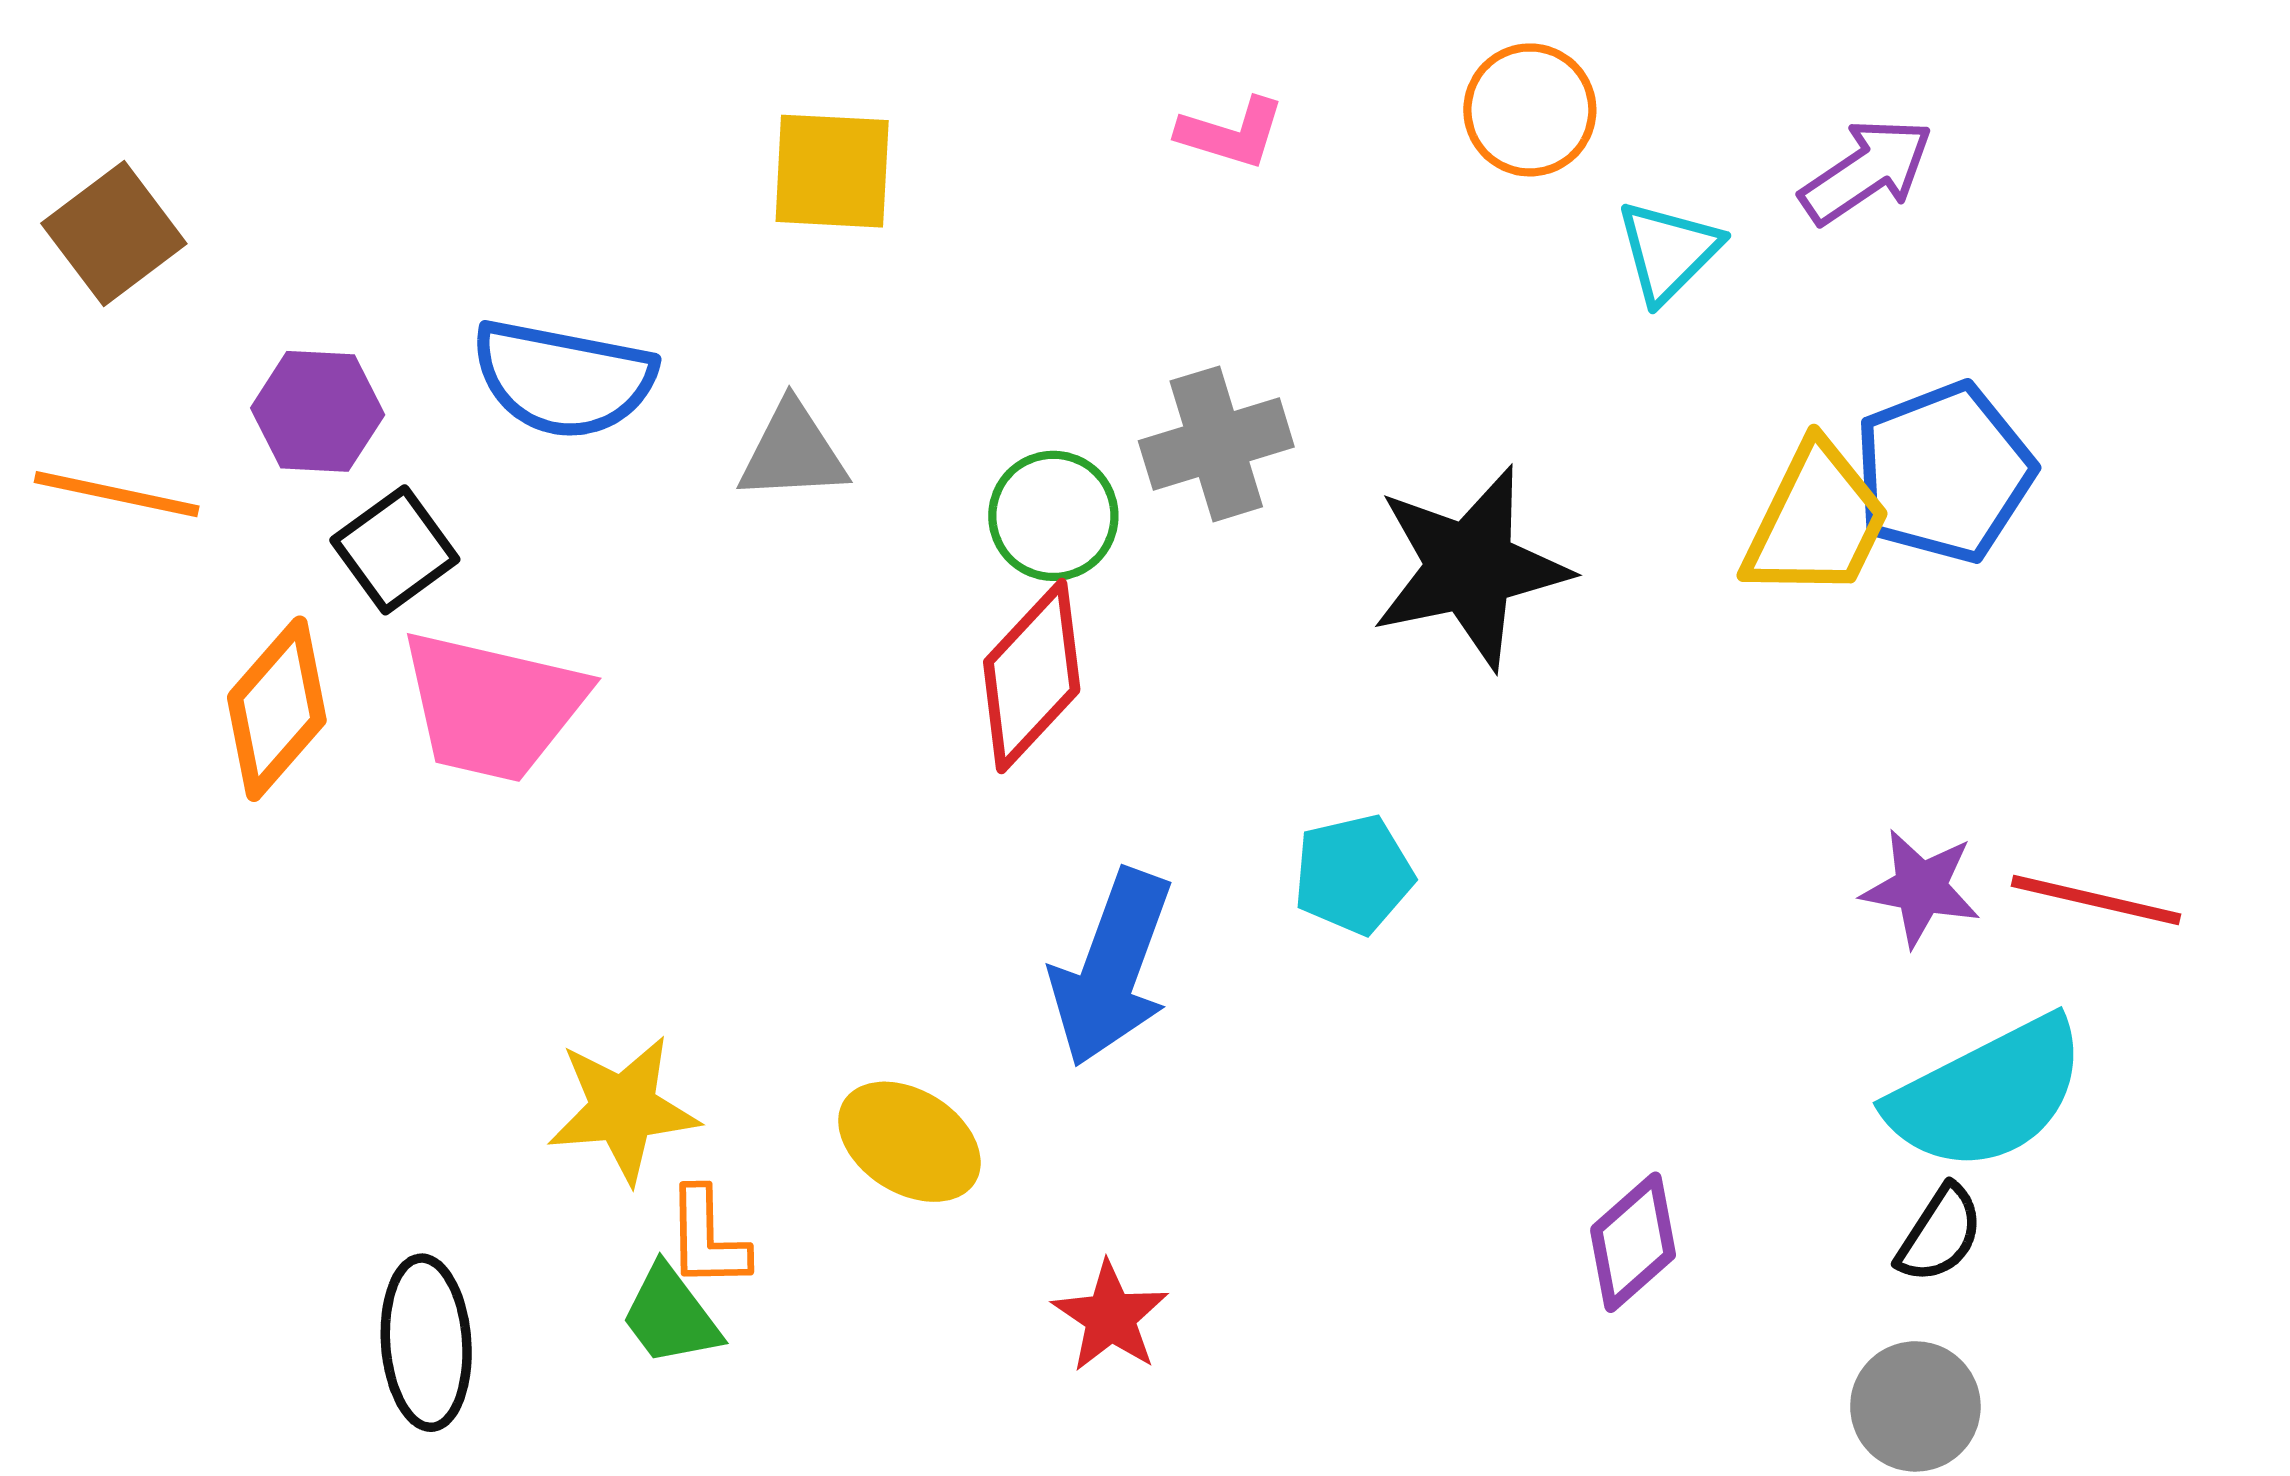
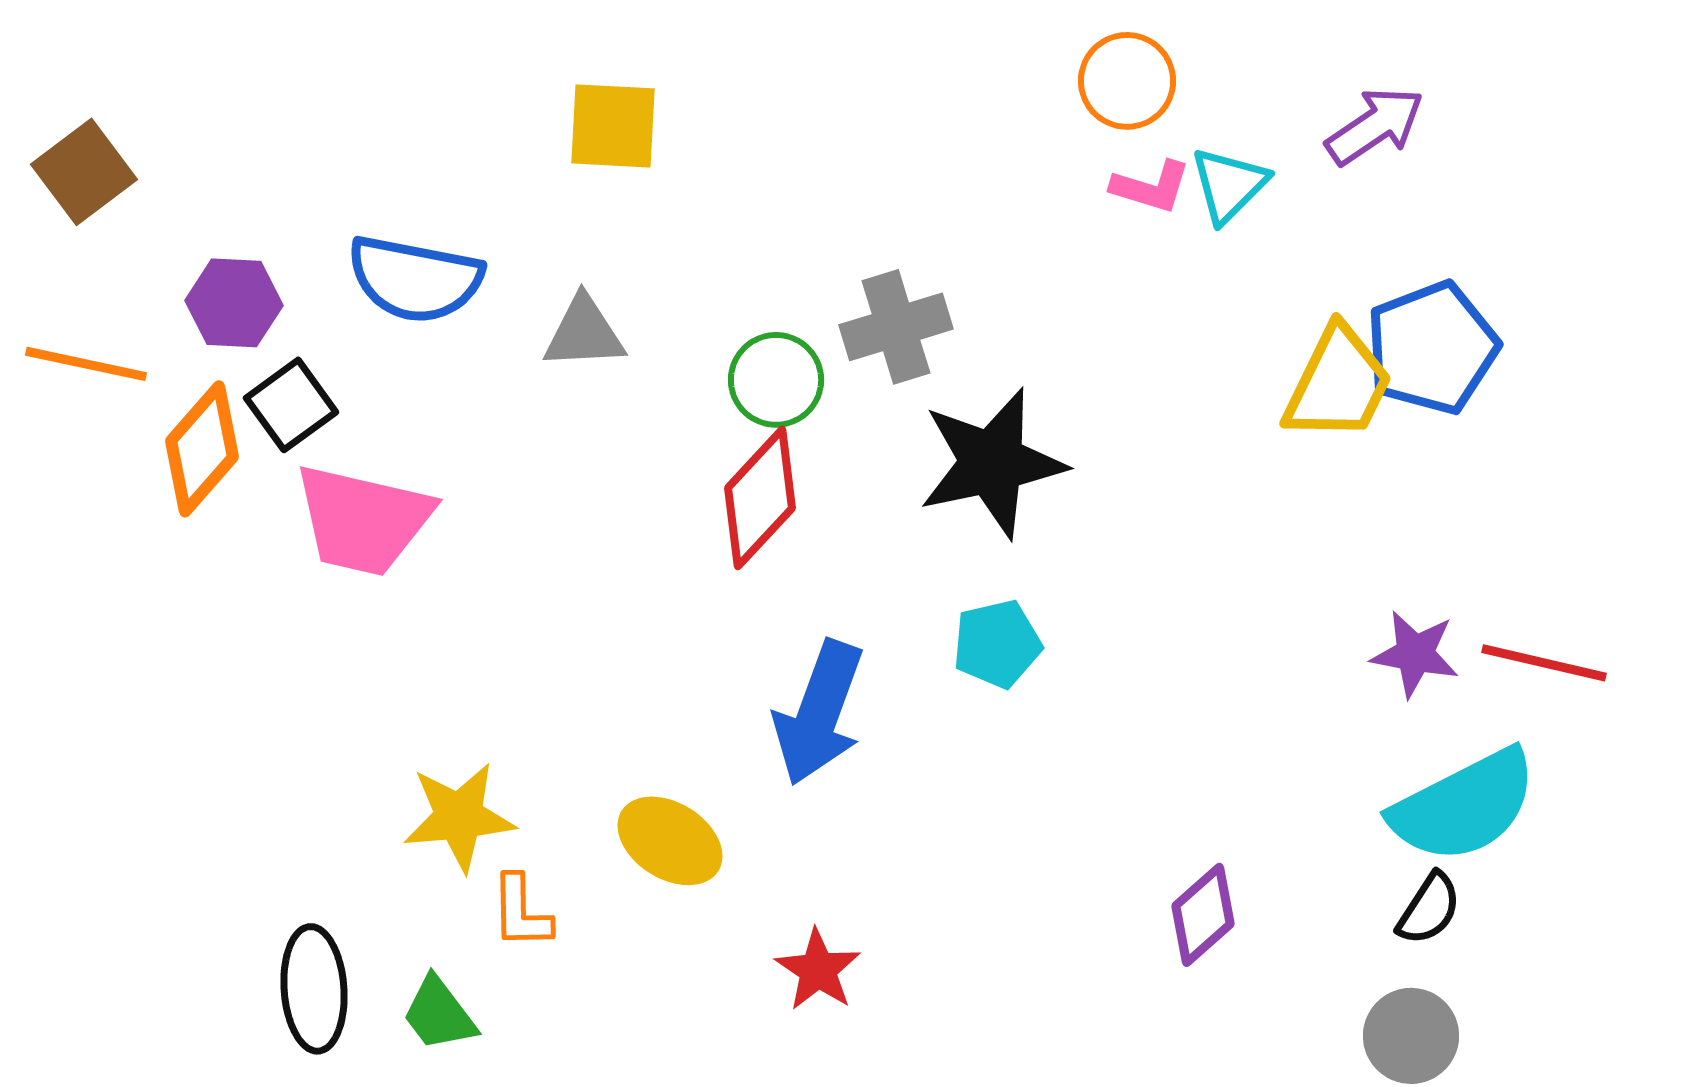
pink L-shape: (1231, 133) -> (1151, 187), moved
black star: (1470, 567) -> (992, 463), moved
orange diamond: (277, 709) -> (202, 449), moved
green trapezoid: (671, 1316) -> (439, 1014), moved

